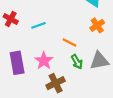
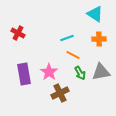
cyan line: (38, 25) -> (67, 38), moved
orange cross: (97, 25) -> (99, 39), turned 32

